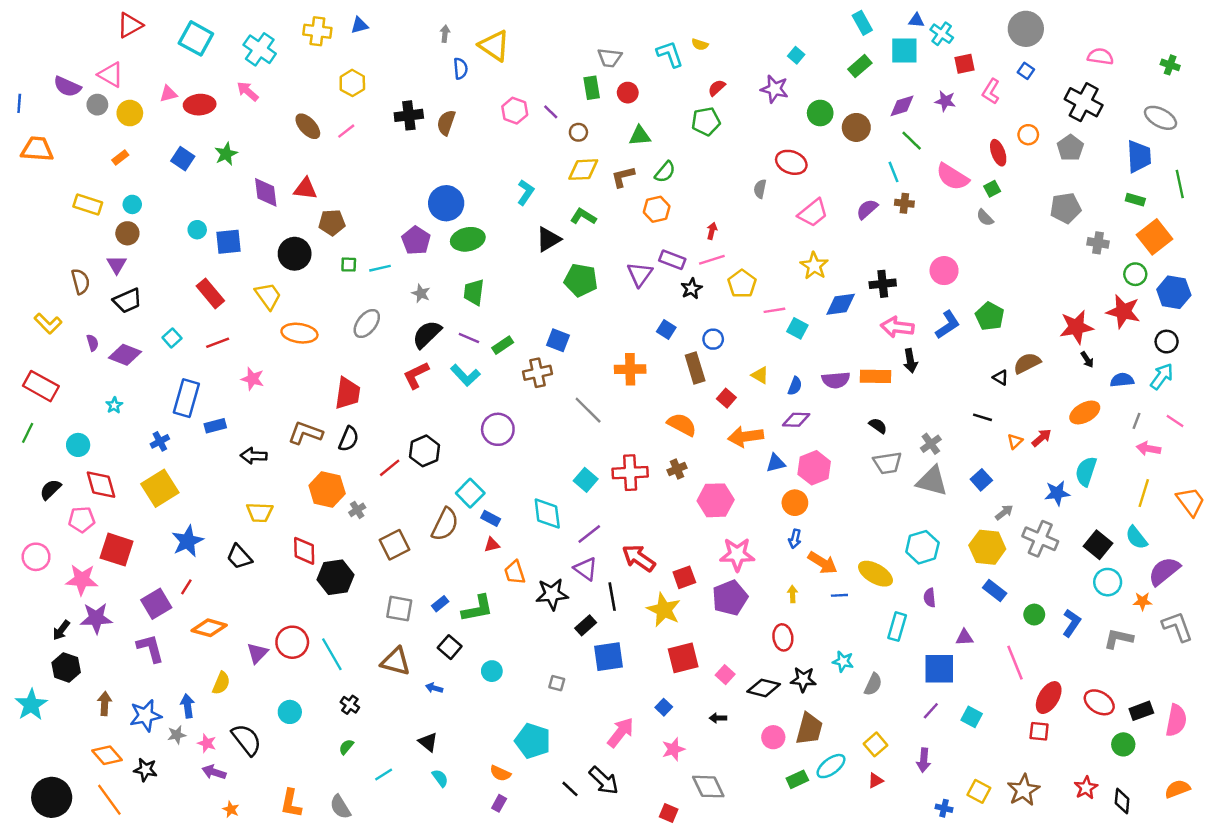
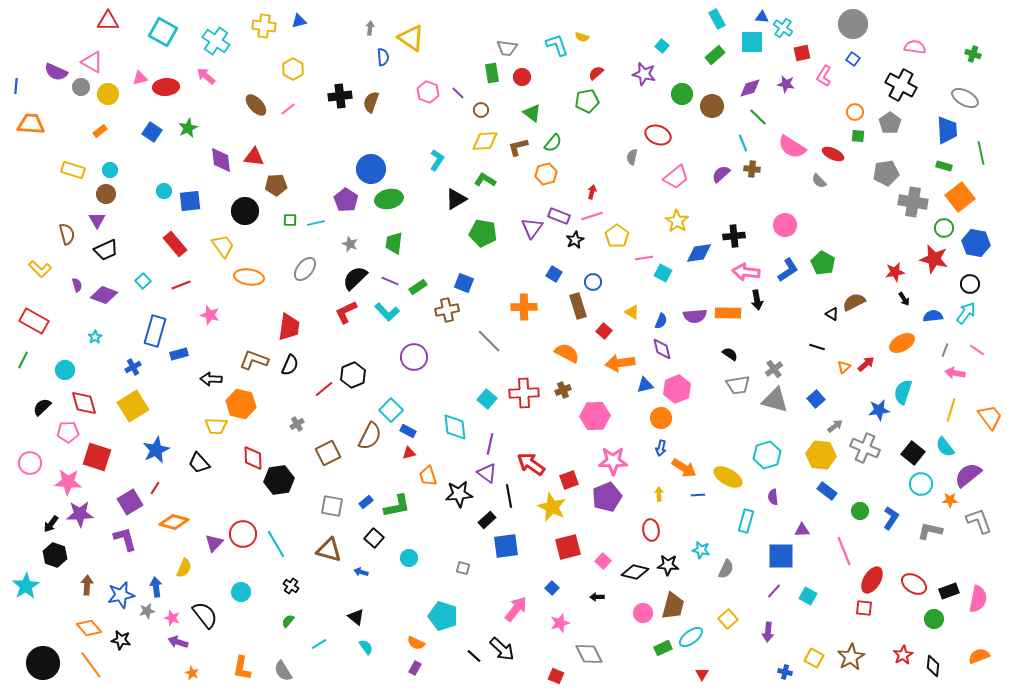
red triangle: (130, 25) -> (108, 21), turned 30
green triangle: (640, 136) -> (532, 113), turned 42
red ellipse: (998, 153) -> (833, 154), moved, turned -45
green square: (992, 189) -> (858, 136), moved, turned 32
gray cross: (1098, 243) -> (913, 202), size x1.6
red star: (1076, 327) -> (895, 272), size x0.7
purple diamond: (796, 420) -> (662, 349), turned 75
orange hexagon: (327, 489) -> (241, 404), moved
purple line: (589, 534) -> (490, 444), turned -40
red triangle: (875, 781) -> (702, 674), moved, turned -32

